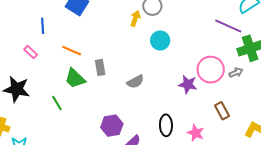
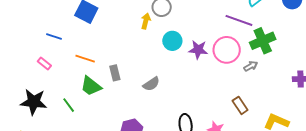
blue line: (43, 26) -> (54, 37), turned -63
pink circle: (211, 70) -> (227, 50), moved
purple star: (188, 84) -> (198, 50), moved
green line: (57, 103) -> (69, 105), moved

